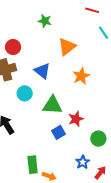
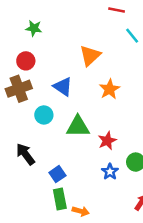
green star: (45, 21) -> (34, 28), moved
blue square: (59, 132) -> (57, 174), moved
blue star: (83, 162) -> (110, 172), moved

